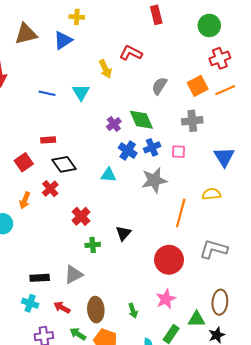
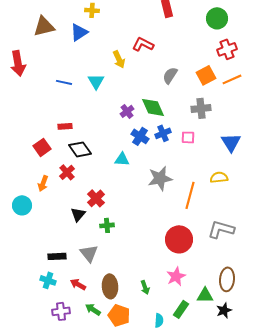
gray star: (154, 180) -> (160, 178), moved
black triangle: (123, 233) -> (78, 214), moved
gray triangle: (74, 275) -> (89, 253), turned -42

